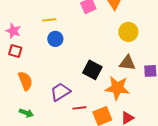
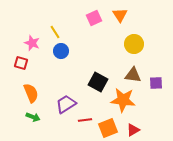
yellow line: (49, 20) -> (55, 32), turned 64
pink star: (13, 31) -> (32, 43), moved
green arrow: (26, 113) -> (33, 117), moved

